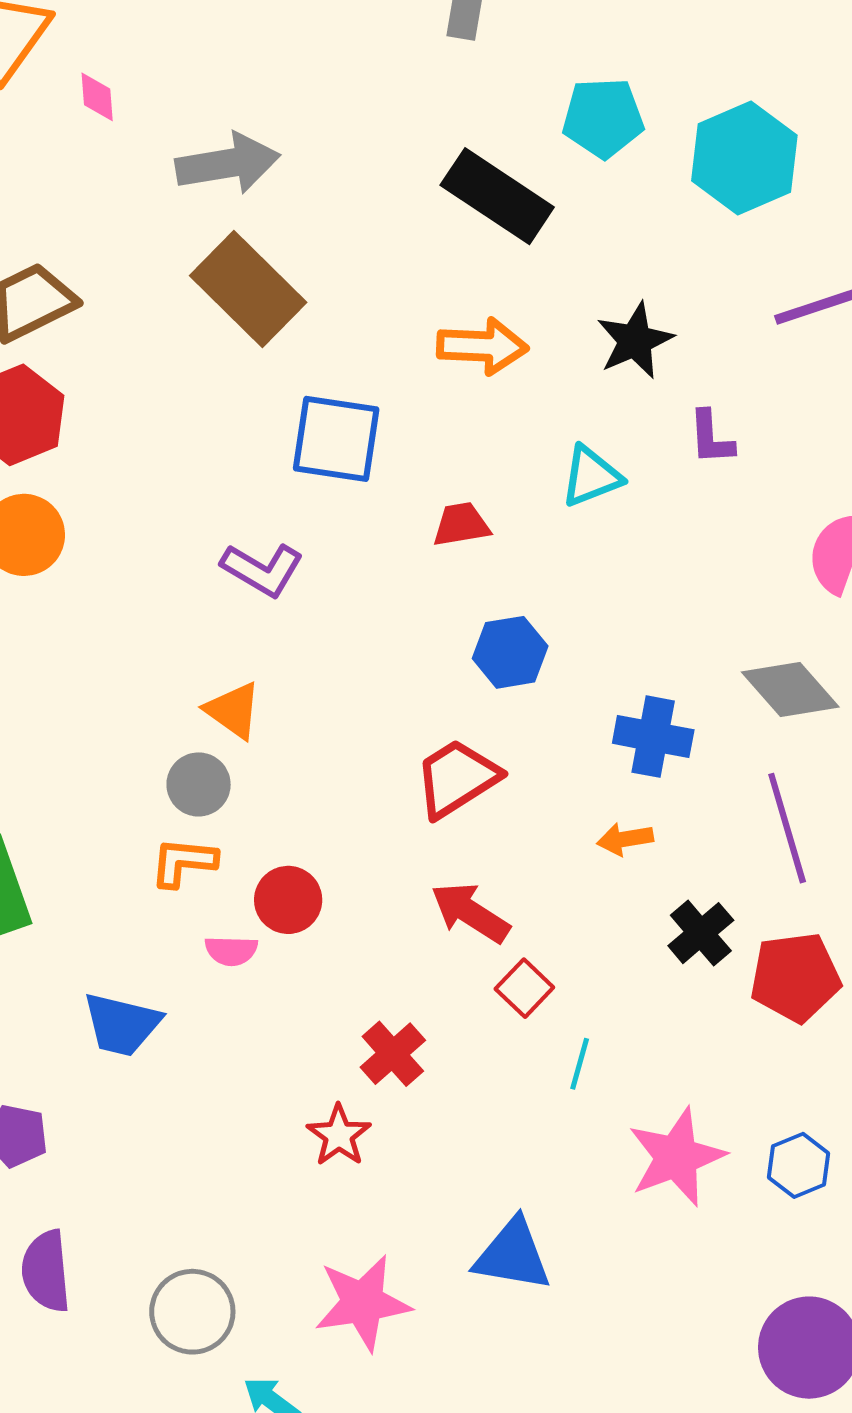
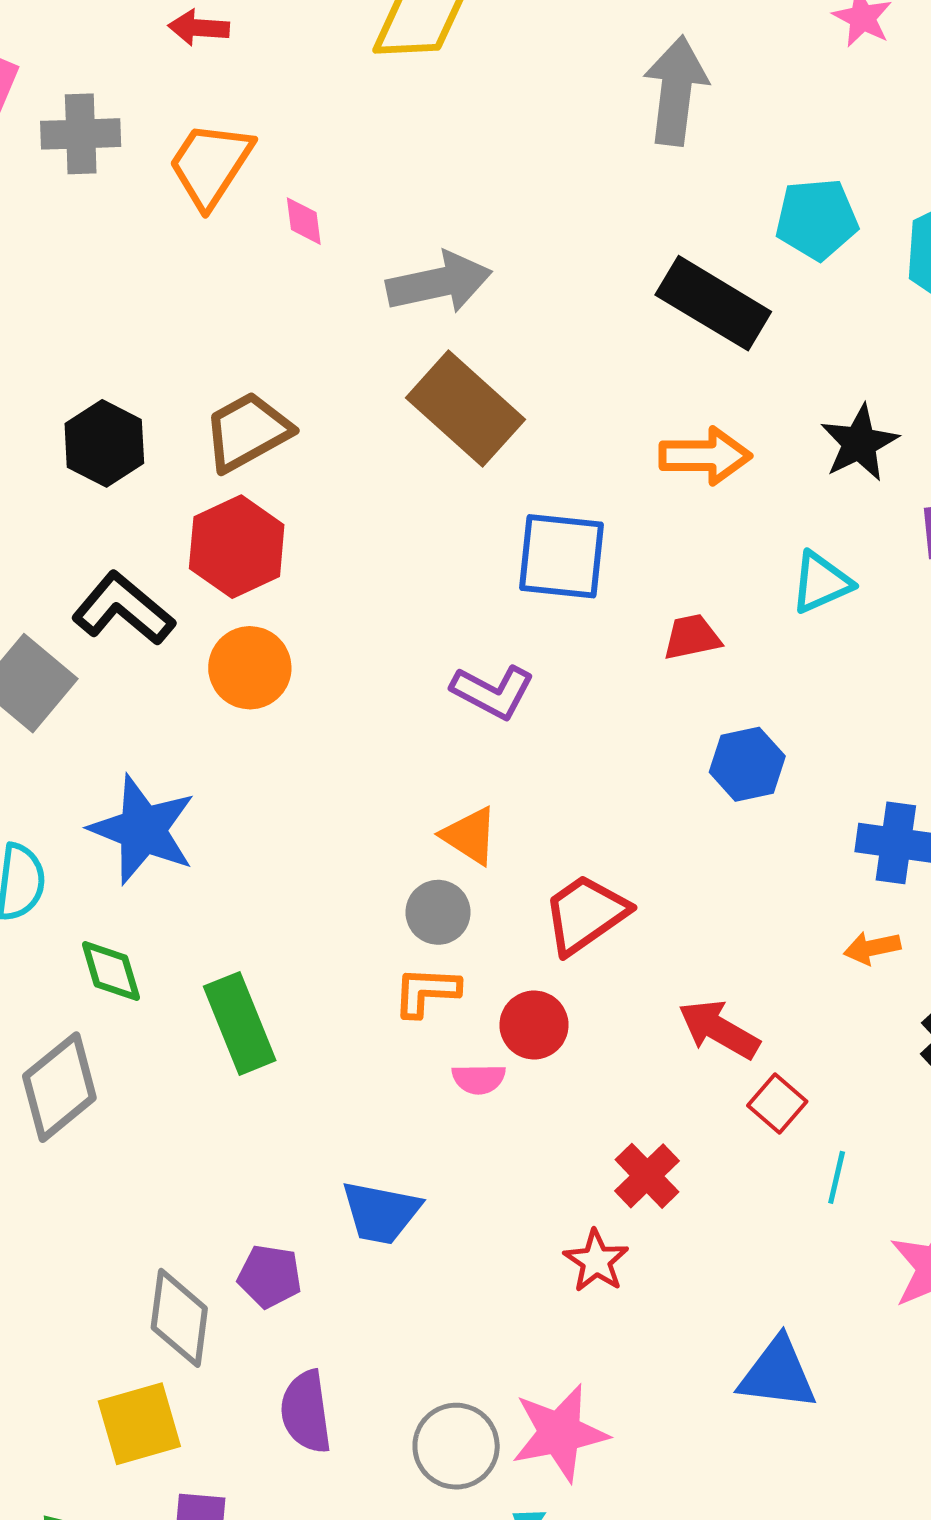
red trapezoid: (457, 778) -> (585, 914), moved
blue trapezoid: (122, 1024) -> (381, 1212), moved
pink star: (363, 1303) -> (560, 1433), moved

